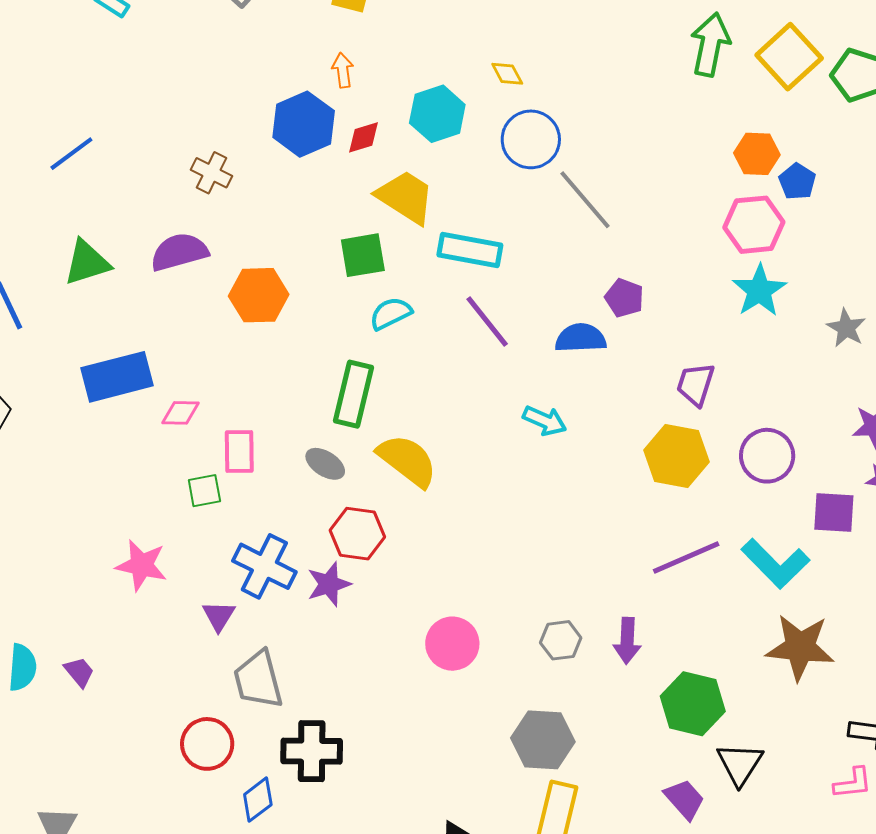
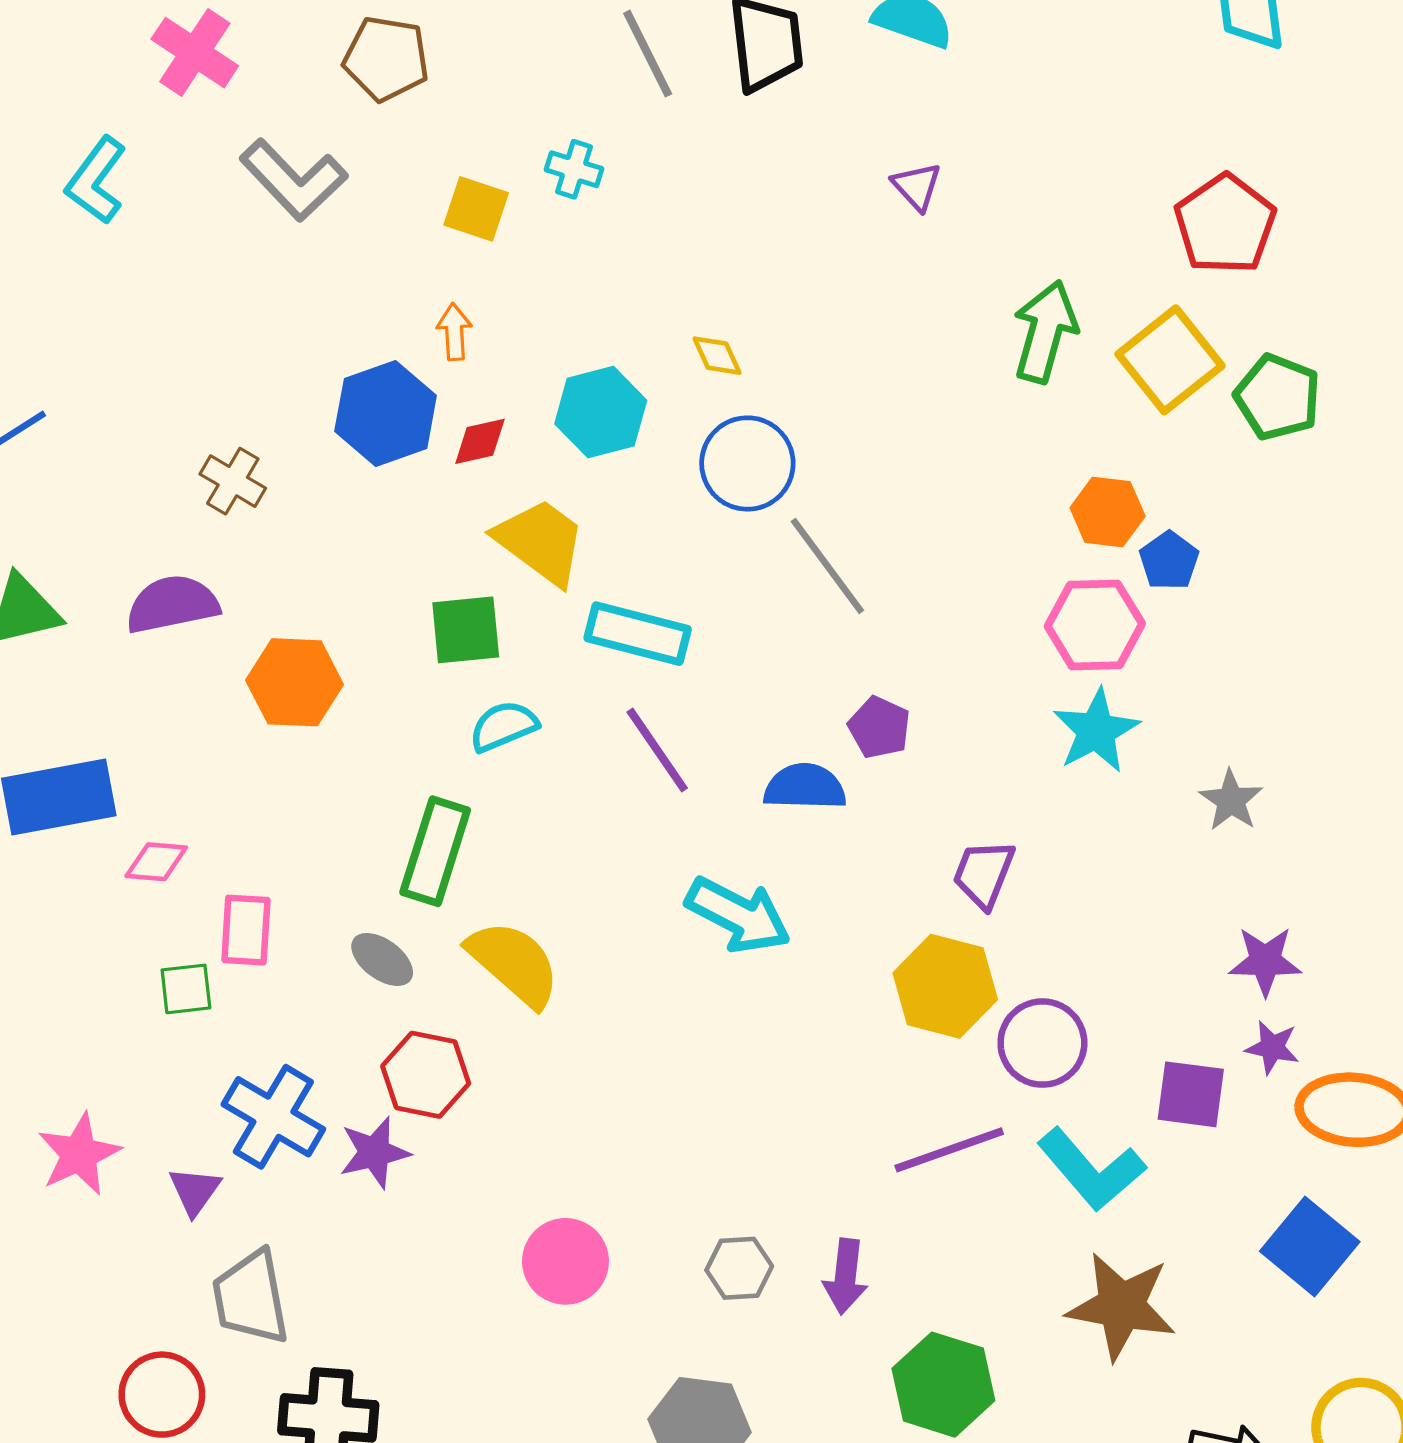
cyan arrow: (545, 421) -> (738, 915), size x1.5
purple circle: (767, 456) -> (1042, 1043), moved
pink star: (141, 565) -> (79, 1154), moved, turned 30

